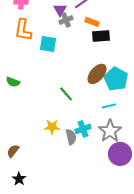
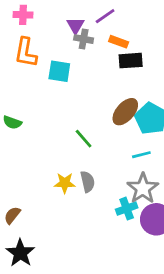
gray cross: (66, 20) -> (84, 39), turned 32
cyan cross: (83, 129) -> (127, 209), moved
gray semicircle: (71, 137) -> (88, 182), moved
black star: (19, 179) -> (20, 253), size x1.5

